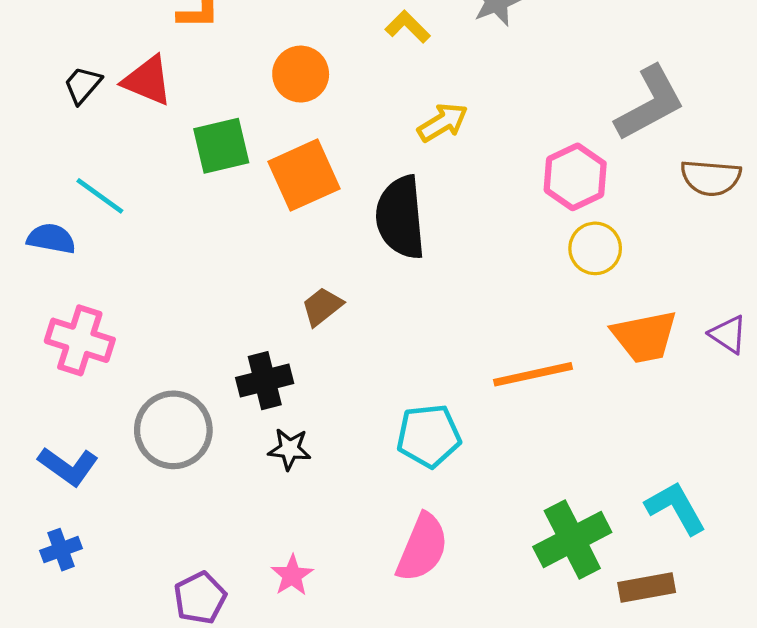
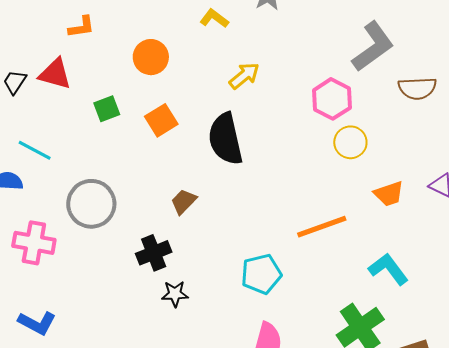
green square: (221, 146) -> (107, 109), size x0.7
orange square: (304, 175) -> (161, 120), size x0.7
orange trapezoid: (645, 337) -> (389, 194), size x0.7
gray circle: (173, 430) -> (91, 204), moved
cyan L-shape: (676, 508) -> (388, 269), moved

